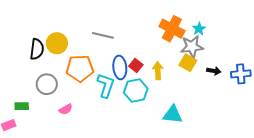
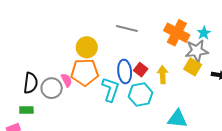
gray line: (103, 35) -> (127, 29), moved
yellow circle: (57, 43) -> (87, 47), moved
black semicircle: (37, 49) -> (31, 83), moved
pink semicircle: (66, 109) -> (67, 80), moved, turned -88

